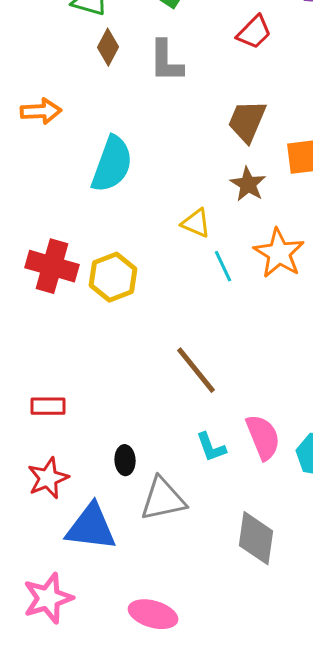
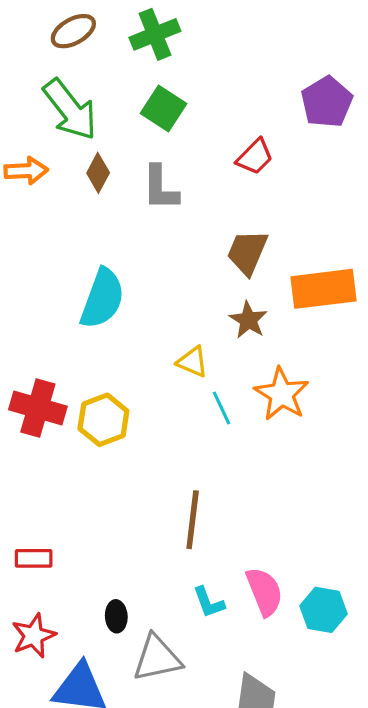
orange arrow: (41, 111) -> (26, 171), moved
brown line: (196, 370) -> (193, 520), turned 46

